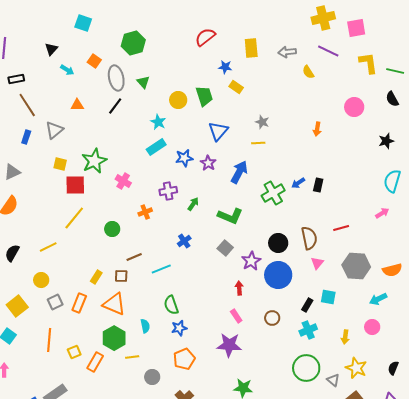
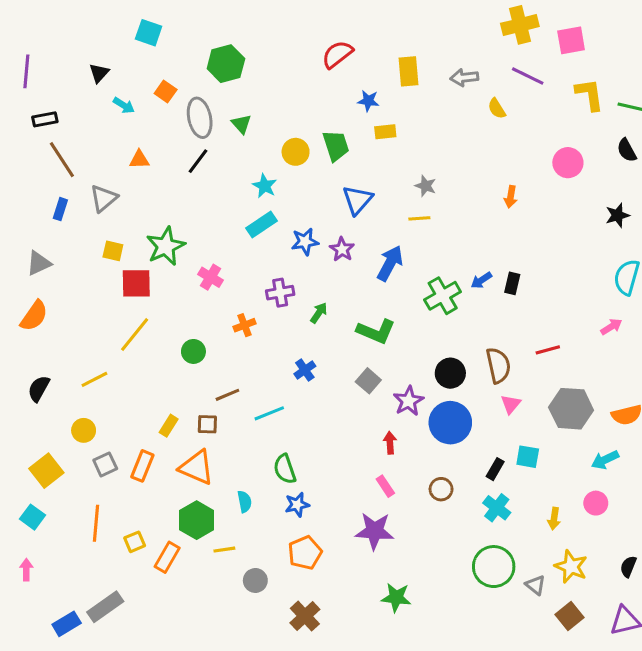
yellow rectangle: (236, 87) -> (385, 132), turned -40
cyan cross: (308, 330) -> (497, 508), turned -30

